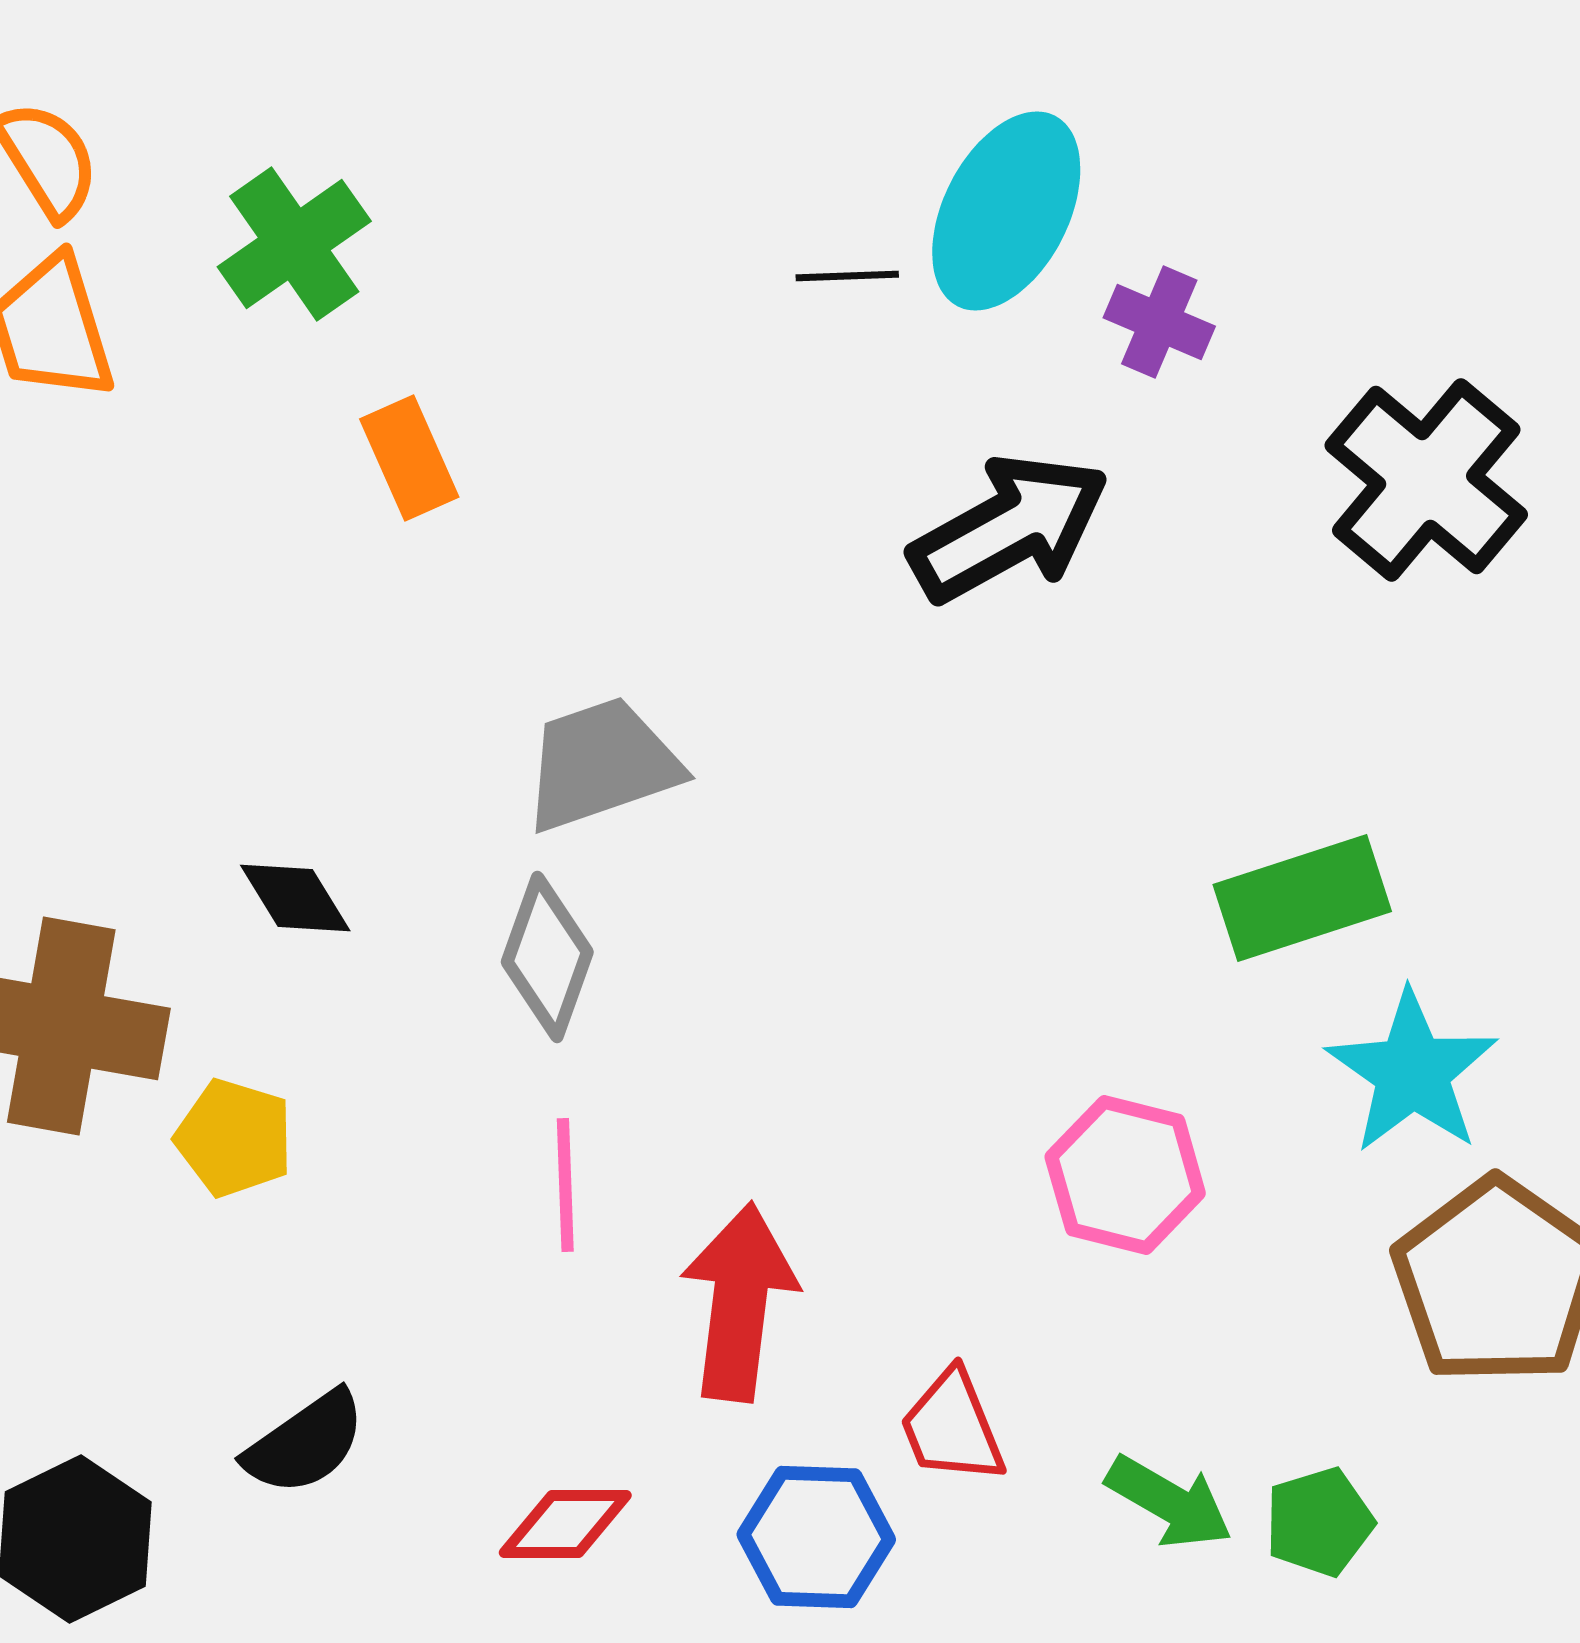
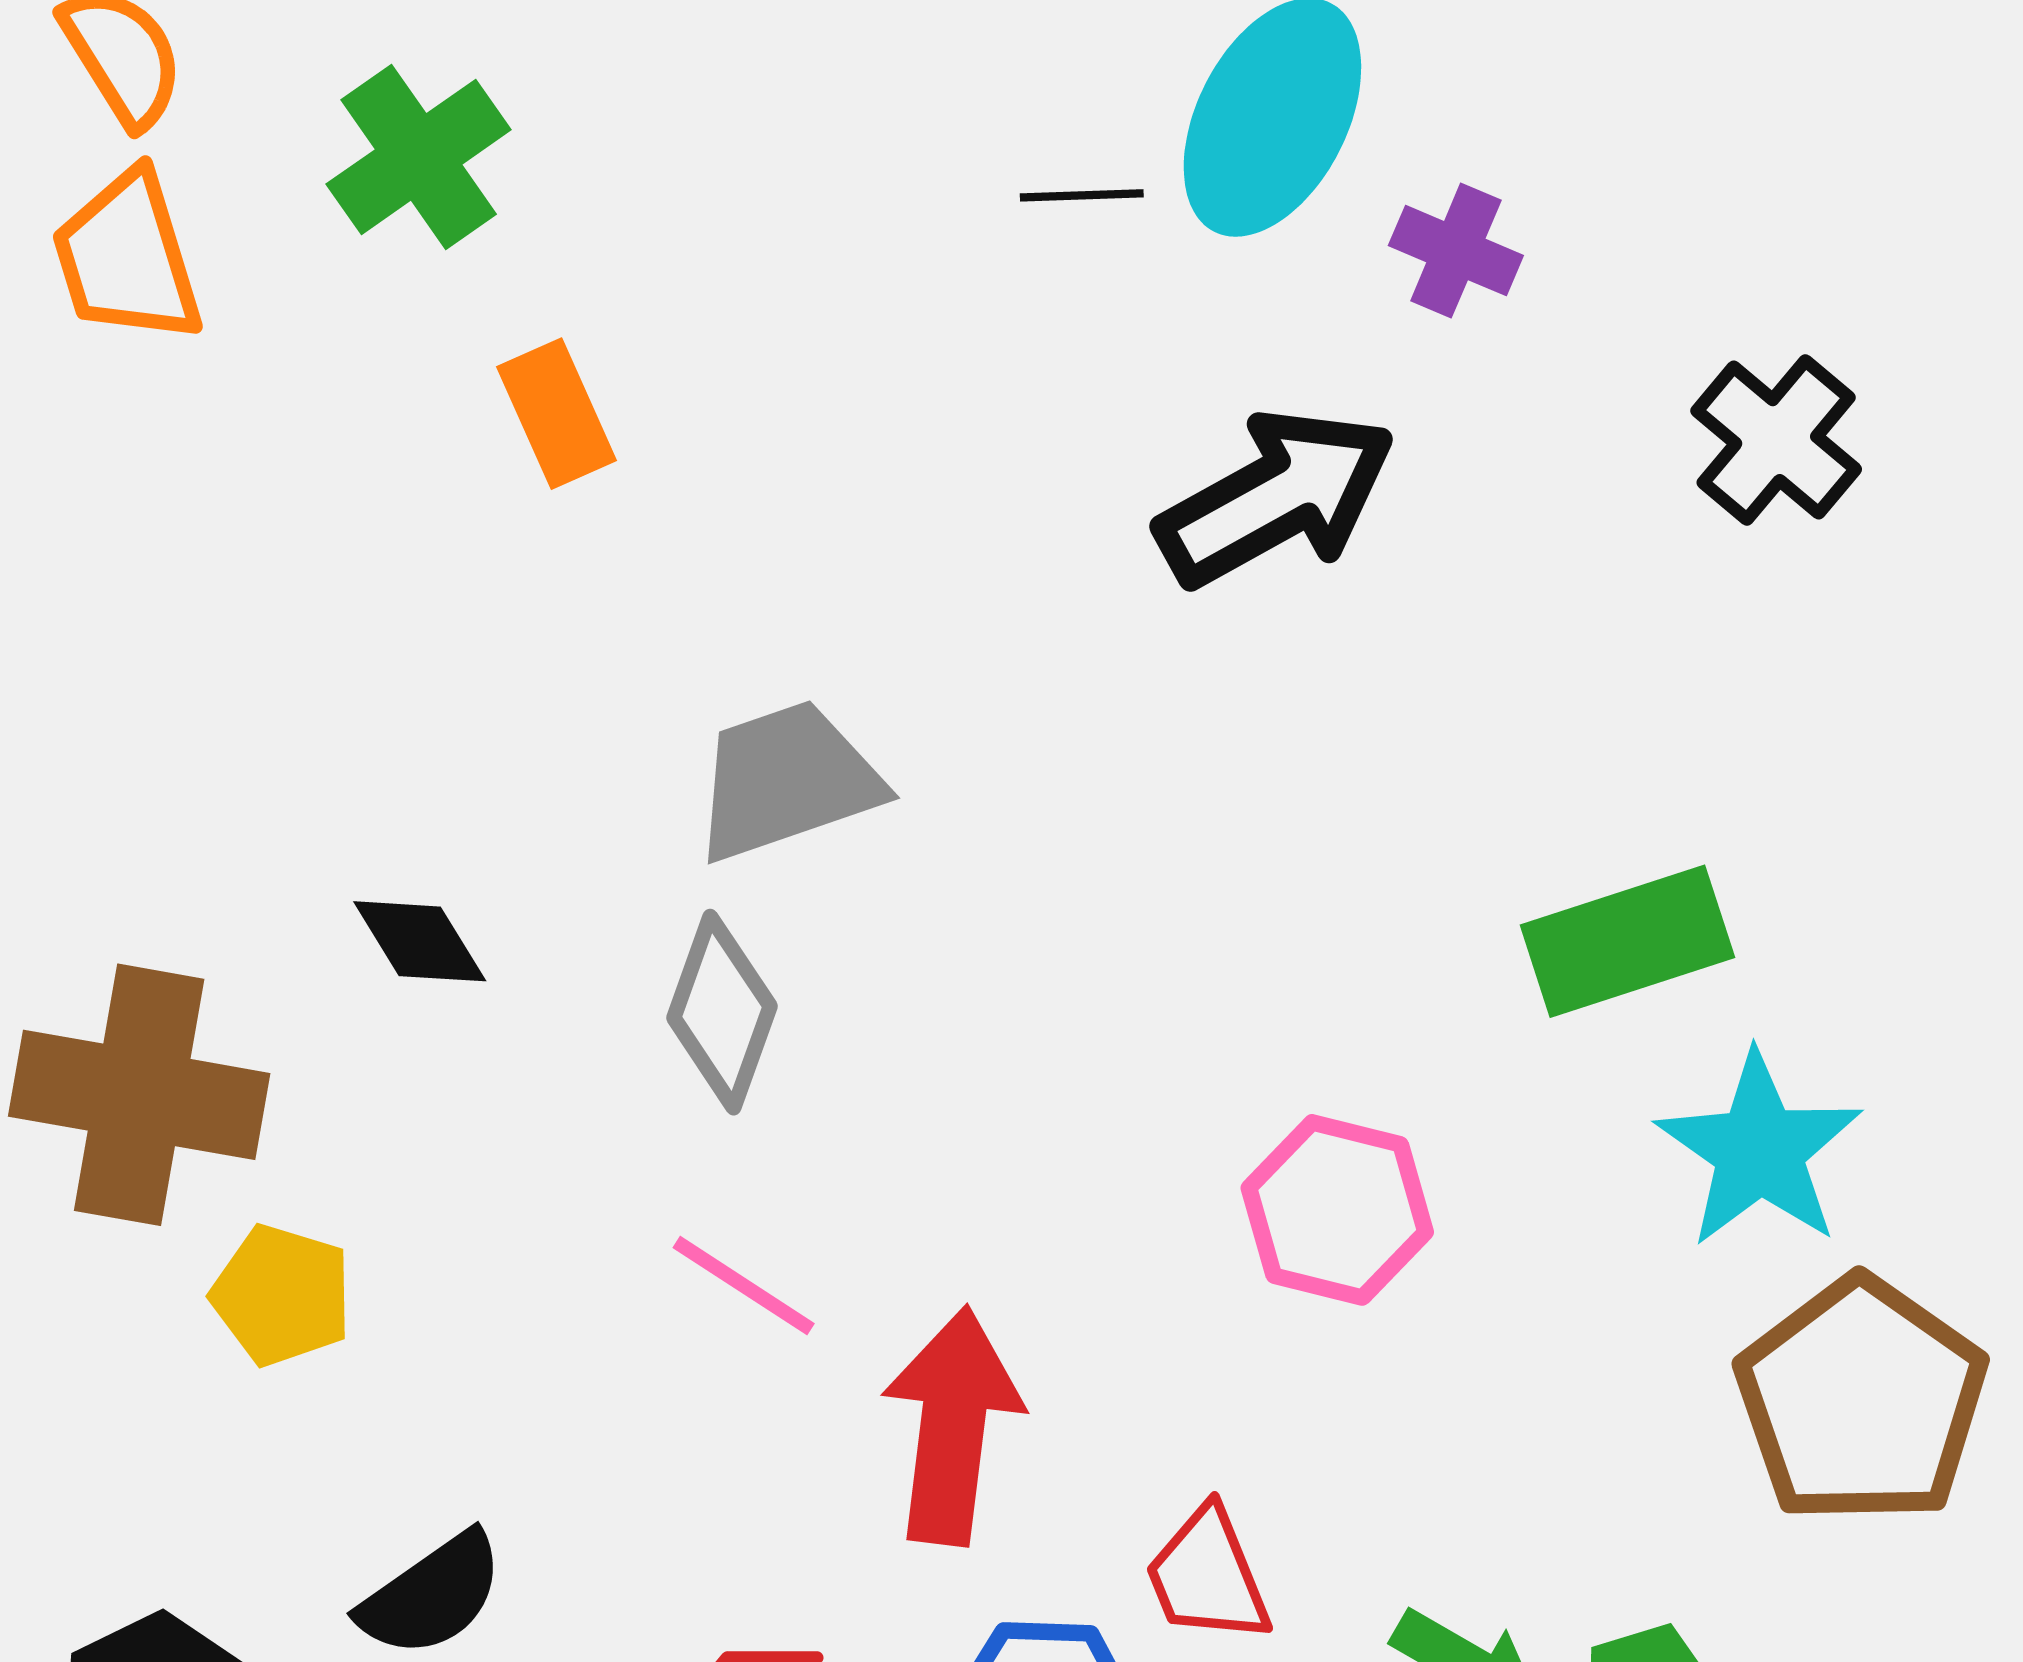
black cross: (1426, 480) -> (1776, 440), size x0.7
yellow pentagon: (234, 1138) -> (282, 1295), moved
pink hexagon: (1125, 1175) -> (1337, 1210), moved
pink line: (565, 1185) -> (744, 1286), turned -55

